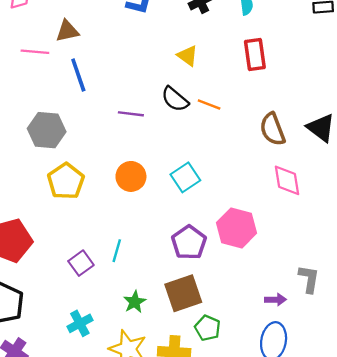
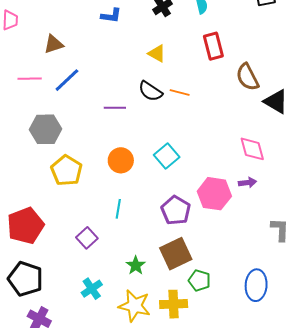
pink line: (35, 52) -> (30, 79), moved
blue line: (78, 75) -> (67, 80), turned 72
brown semicircle: (273, 129) -> (247, 77), moved
cyan line: (117, 251) -> (118, 209), moved
purple arrow: (275, 300) -> (247, 183), moved

